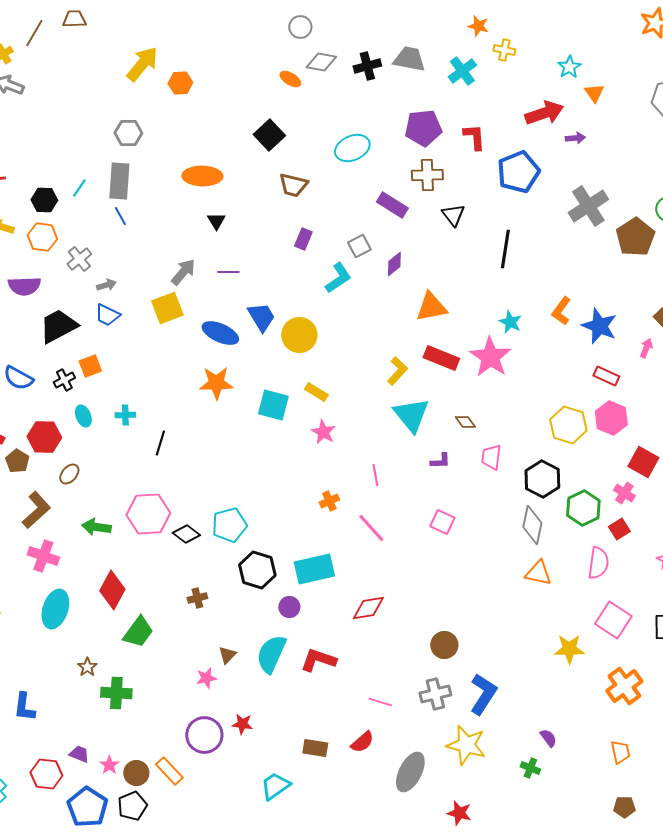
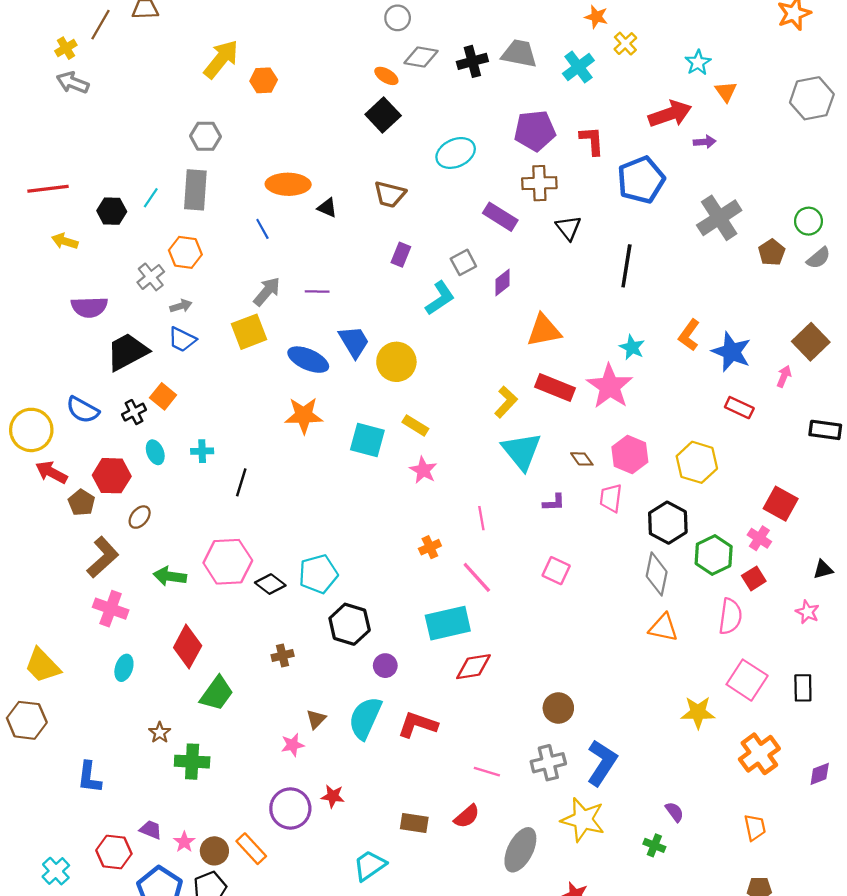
yellow cross: (504, 50) -> (625, 44), turned 35
black square: (269, 135) -> (383, 115), moved
blue line: (120, 216) -> (262, 229), moved
black triangle: (216, 221) -> (327, 208), moved, turned -36
orange hexagon: (42, 237) -> (185, 252), moved
brown pentagon: (635, 237) -> (772, 252), size x0.6
orange square: (90, 366) -> (163, 396), turned -30
pink hexagon: (611, 418) -> (630, 454), moved
cyan rectangle: (314, 569) -> (448, 623), moved
cyan ellipse: (55, 609) -> (124, 668), size x0.6

